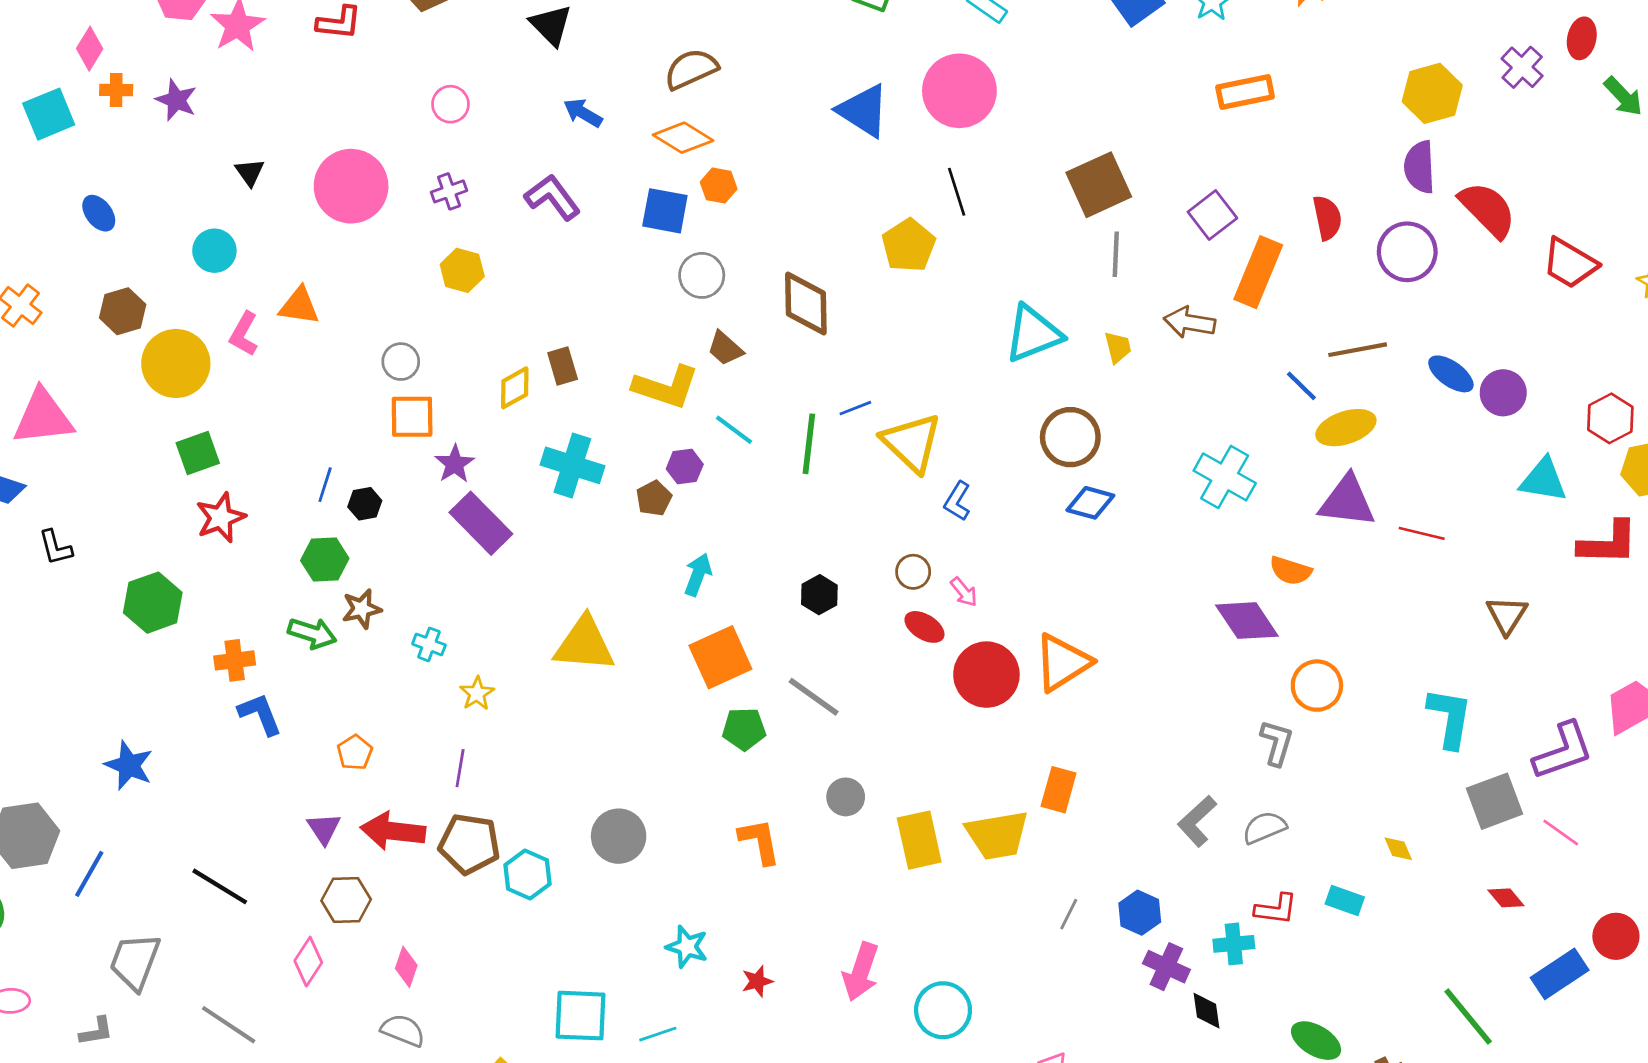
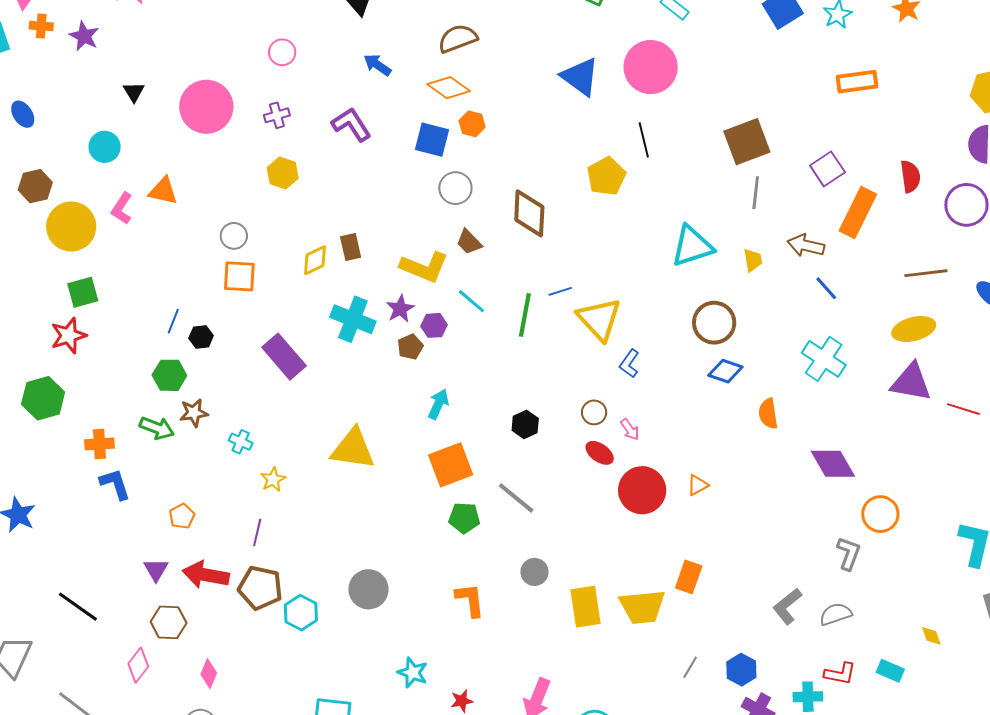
blue line: (1301, 386) -> (826, 288), moved
purple star: (455, 464) -> (400, 309), moved
red star: (221, 518) -> (69, 336), moved
orange semicircle: (1291, 571) -> (768, 414), moved, turned 60
orange triangle: (1063, 662) -> (698, 485), size x0.5

